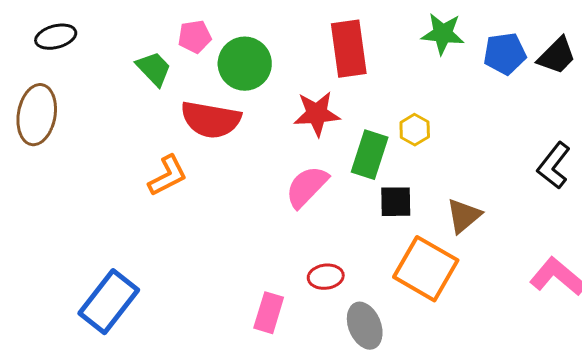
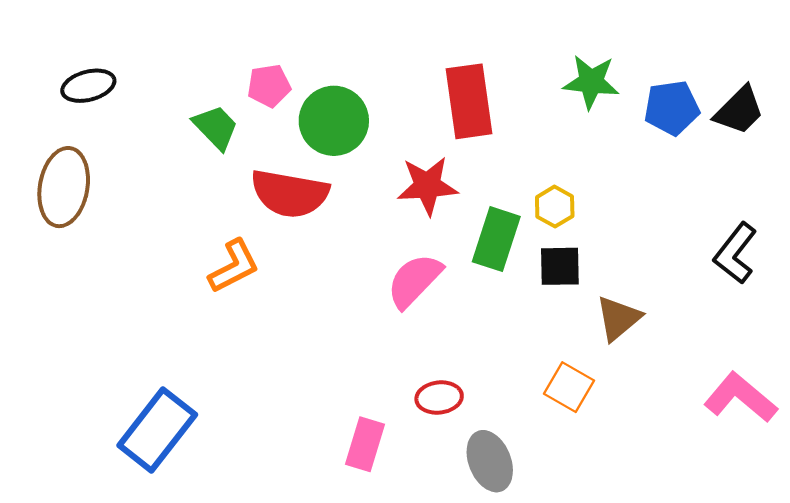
black square: (396, 202) -> (560, 266), moved
orange square: (426, 269) -> (569, 387), size x0.6

